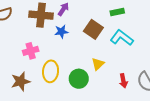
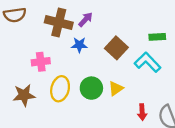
green rectangle: (117, 12) -> (157, 37), moved
green circle: (79, 79) -> (91, 88), moved

